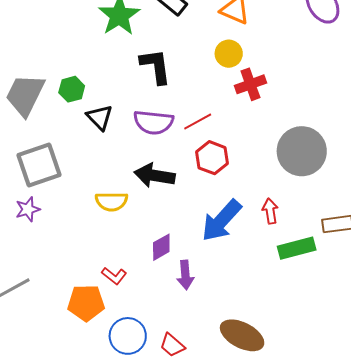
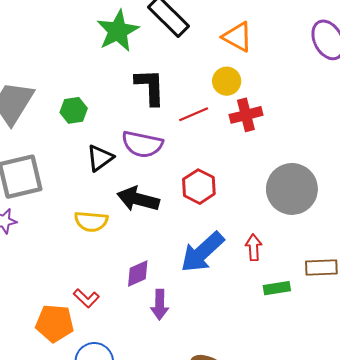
green hexagon: (72, 89) -> (74, 110), moved
black triangle: (100, 117) -> (100, 158), moved, turned 32
red line: (198, 122) -> (194, 114), moved
green rectangle: (297, 248) -> (277, 288), size x0.7

